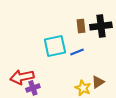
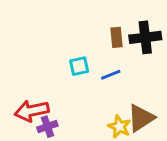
cyan square: (55, 46) -> (79, 66), size x0.6
brown triangle: (98, 82) -> (141, 118), size x1.5

